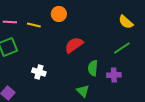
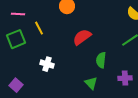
yellow line: (34, 25) -> (39, 28), moved, turned 48
purple cross: (114, 75) -> (125, 78), moved

